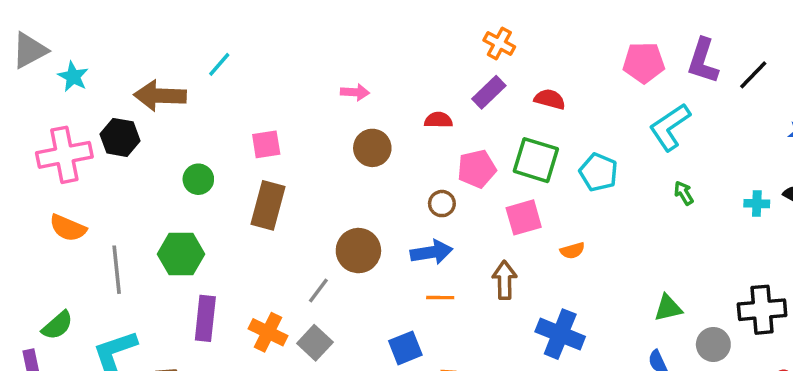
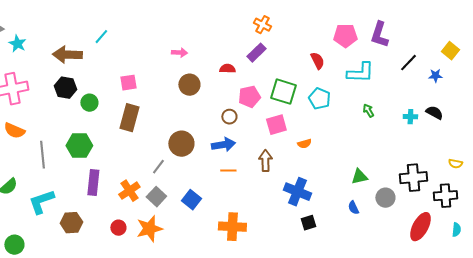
black line: (753, 75) -> (408, 63), moved
red semicircle: (550, 99) -> (317, 61), moved, turned 48
cyan L-shape: (670, 127) -> (360, 73), turned -144
black hexagon: (120, 137) -> (65, 88), moved
orange cross: (268, 332) -> (129, 191), turned 30
blue square: (405, 348) -> (191, 200), moved, turned -30

